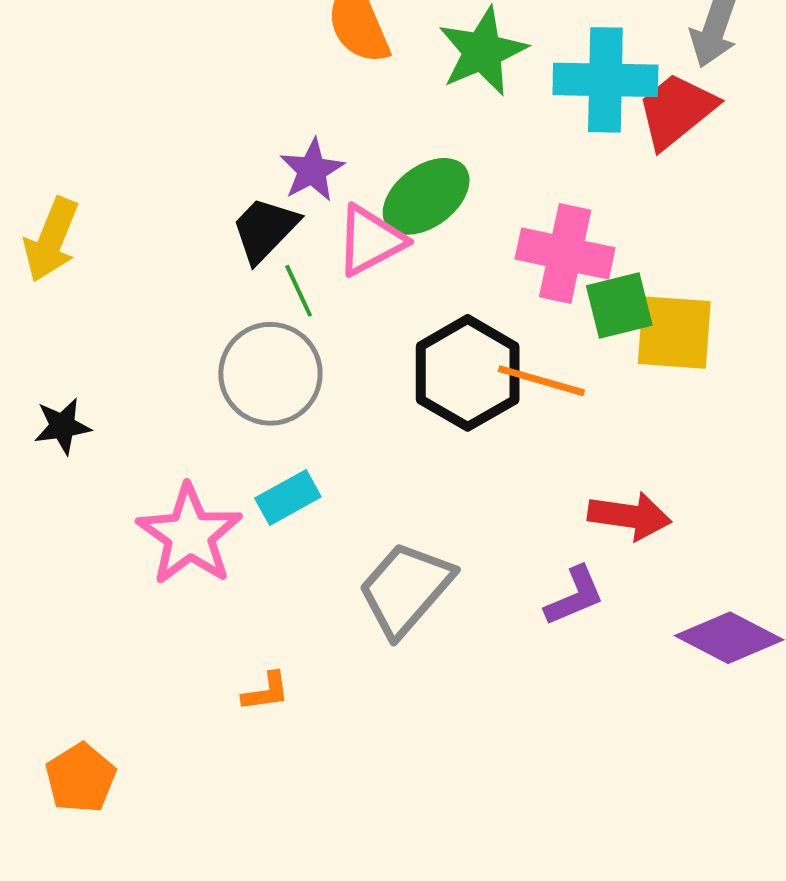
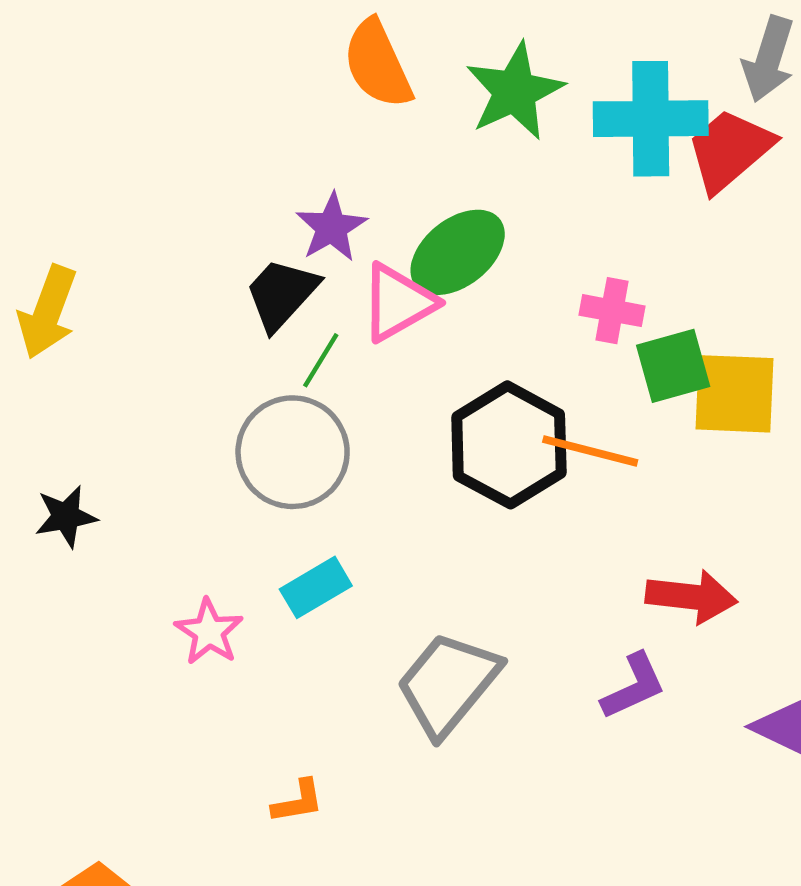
pink cross: (565, 253) -> (612, 311), size x0.6
green line: (299, 291) -> (321, 360), turned 58
pink star: (190, 535) -> (209, 632), size x0.6

